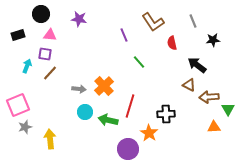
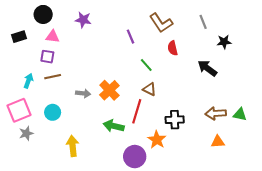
red semicircle: (172, 43) -> (173, 48), moved
cyan arrow: (27, 66) -> (28, 81), moved
brown line: (50, 73) -> (53, 77), turned 35
brown triangle: (189, 85) -> (149, 89), moved
brown arrow: (209, 97) -> (216, 113), moved
green triangle: (228, 109) -> (240, 114), turned -48
cyan circle: (85, 112) -> (53, 112), moved
orange triangle: (214, 127) -> (218, 142), moved
yellow arrow: (50, 139) -> (73, 146), moved

